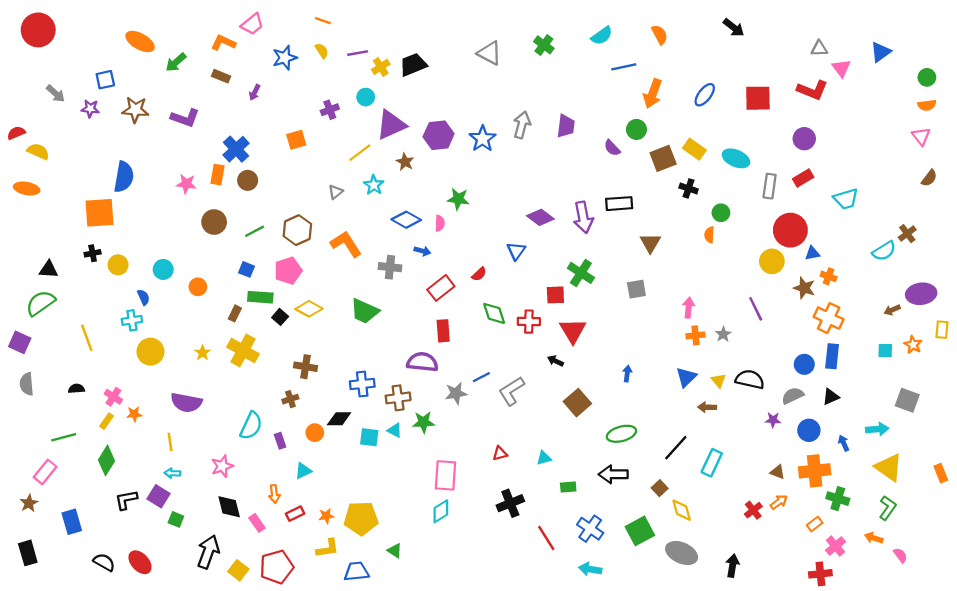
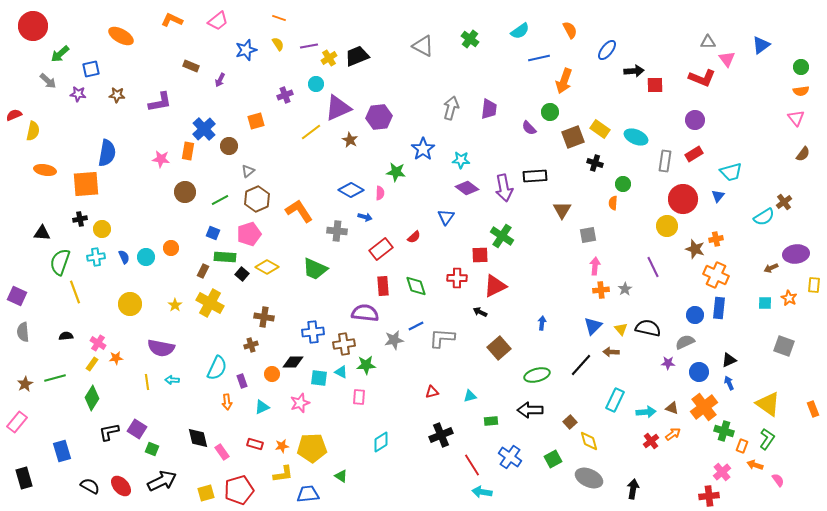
black arrow: (734, 28) -> (634, 71), moved, turned -42
orange L-shape: (223, 43) -> (172, 20), moved
green arrow: (176, 62) -> (60, 54), moved
blue ellipse: (705, 95) -> (607, 50), moved
red square: (758, 98) -> (655, 85), size x0.7
brown star: (135, 110) -> (117, 95), size x0.7
purple L-shape: (185, 118) -> (160, 102), turned -30
blue star: (483, 139) -> (423, 149), moved
yellow semicircle: (38, 151) -> (33, 131), turned 78
brown circle: (248, 180) -> (229, 146), moved
cyan star: (374, 185) -> (461, 160), moved, turned -30
orange ellipse: (27, 188) -> (45, 170), moved
gray triangle: (336, 192) -> (248, 171), moved
blue triangle: (812, 253) -> (718, 196), moved, turned -40
cyan circle: (163, 269) -> (146, 257), moved
orange cross: (829, 276) -> (716, 239), turned -32
gray square: (636, 289) -> (588, 235), moved
green semicircle: (40, 303) -> (60, 262), moved, turned -36
green diamond: (494, 313) -> (416, 286), moved
cyan cross: (132, 320) -> (96, 257), moved
red triangle: (573, 331) -> (495, 286), turned 35
gray L-shape: (511, 391) -> (442, 338), turned 36
black triangle: (831, 397) -> (729, 360), moved
cyan arrow: (877, 429) -> (646, 412), moved
black line: (676, 448) -> (581, 365), moved
pink star: (222, 466) -> (300, 403), moved
orange cross: (815, 471) -> (704, 407), turned -32
pink rectangle: (45, 472) -> (17, 422), moved
cyan arrow: (172, 473) -> (172, 380), moved
pink rectangle: (446, 475) -> (359, 397), moved, size x0.6
orange arrow: (274, 494) -> (227, 402), moved
brown star: (29, 503) -> (25, 384), moved
red rectangle: (295, 514) -> (255, 444), turned 42
orange rectangle: (815, 524) -> (742, 446), moved, turned -32
green square: (640, 531) -> (553, 459), size x0.7
black arrow: (208, 552) -> (162, 481), moved, turned 44
cyan arrow: (590, 569) -> (482, 492), moved
yellow square: (238, 570) -> (206, 493), turned 36

